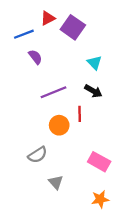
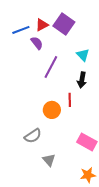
red triangle: (48, 18) -> (42, 25), moved
purple semicircle: (35, 57) -> (37, 43), moved
black arrow: (93, 91) -> (82, 80), turned 70
purple line: (53, 92) -> (51, 67), moved, turned -40

